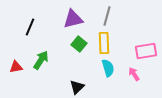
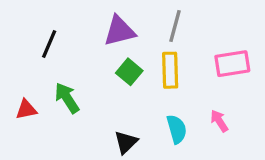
pink rectangle: (146, 51) -> (232, 64), moved
green arrow: (41, 60) -> (67, 98), turned -66
cyan semicircle: (108, 68) -> (177, 129), moved

